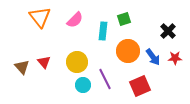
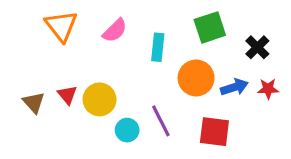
green square: (124, 19) -> (210, 27), moved, size x1.5
blue arrow: (153, 57) -> (234, 87), turned -72
yellow circle: (77, 62) -> (100, 99), moved
red square: (140, 86) -> (214, 132), turned 30

